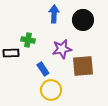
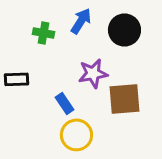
blue arrow: (54, 14) -> (81, 21), turned 30
green cross: (28, 40) -> (43, 33), moved

